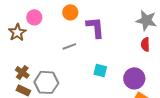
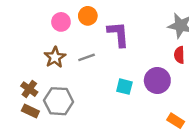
pink circle: (34, 17) -> (61, 22), moved
brown star: (17, 32) -> (55, 57), moved
purple circle: (134, 78) -> (157, 80), moved

